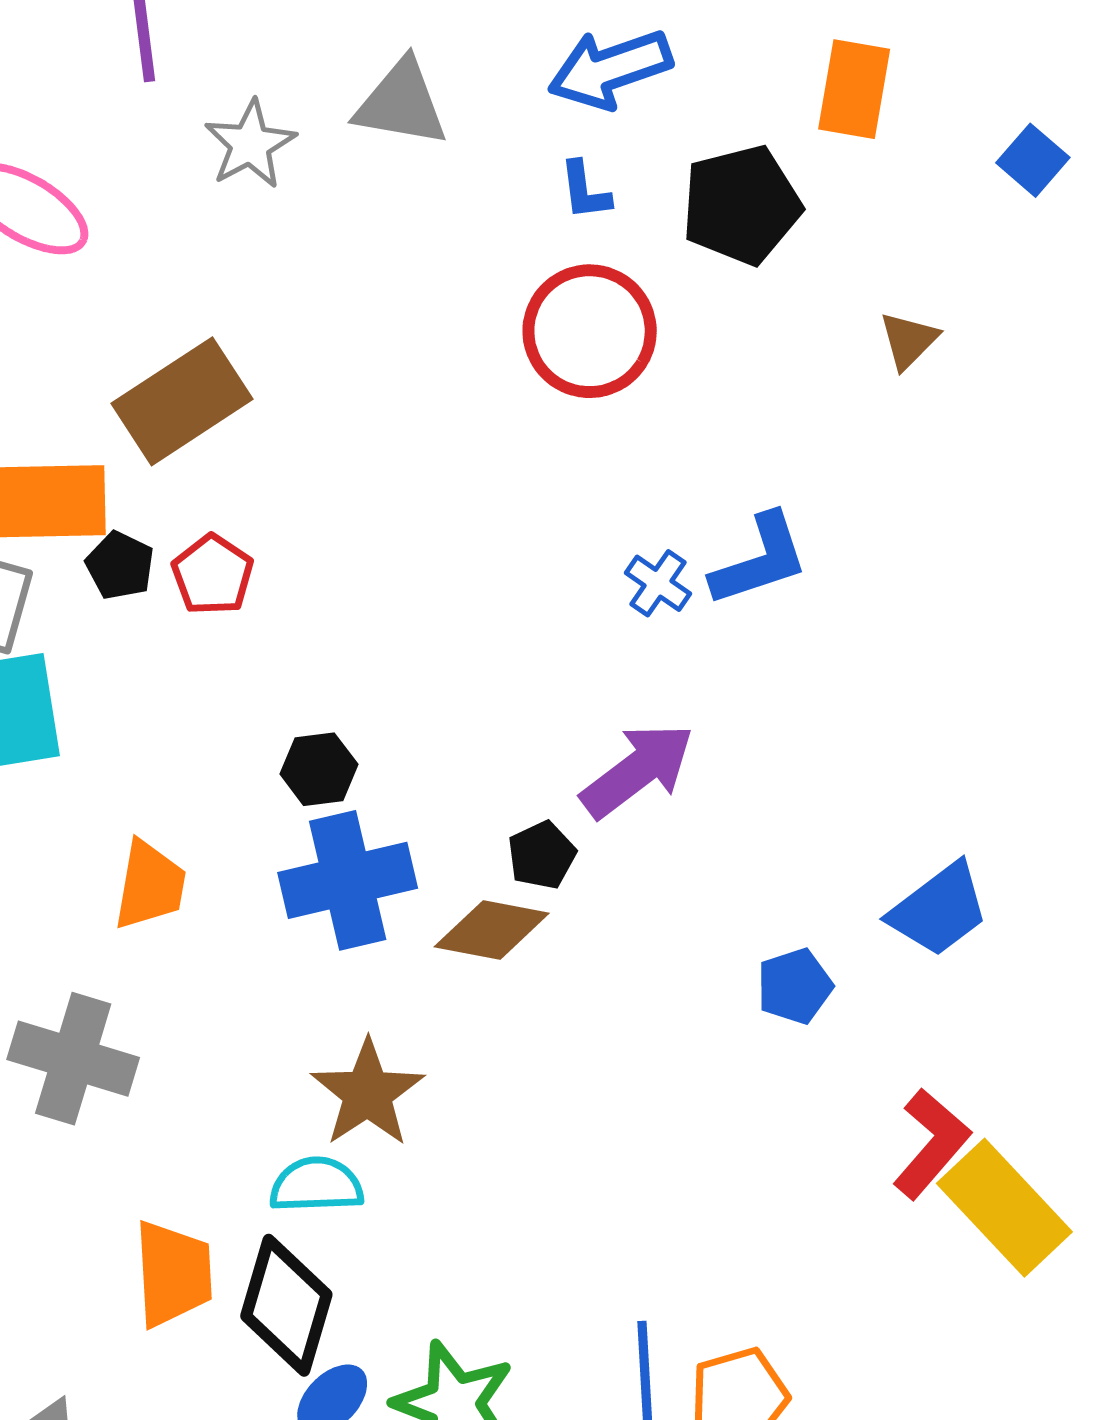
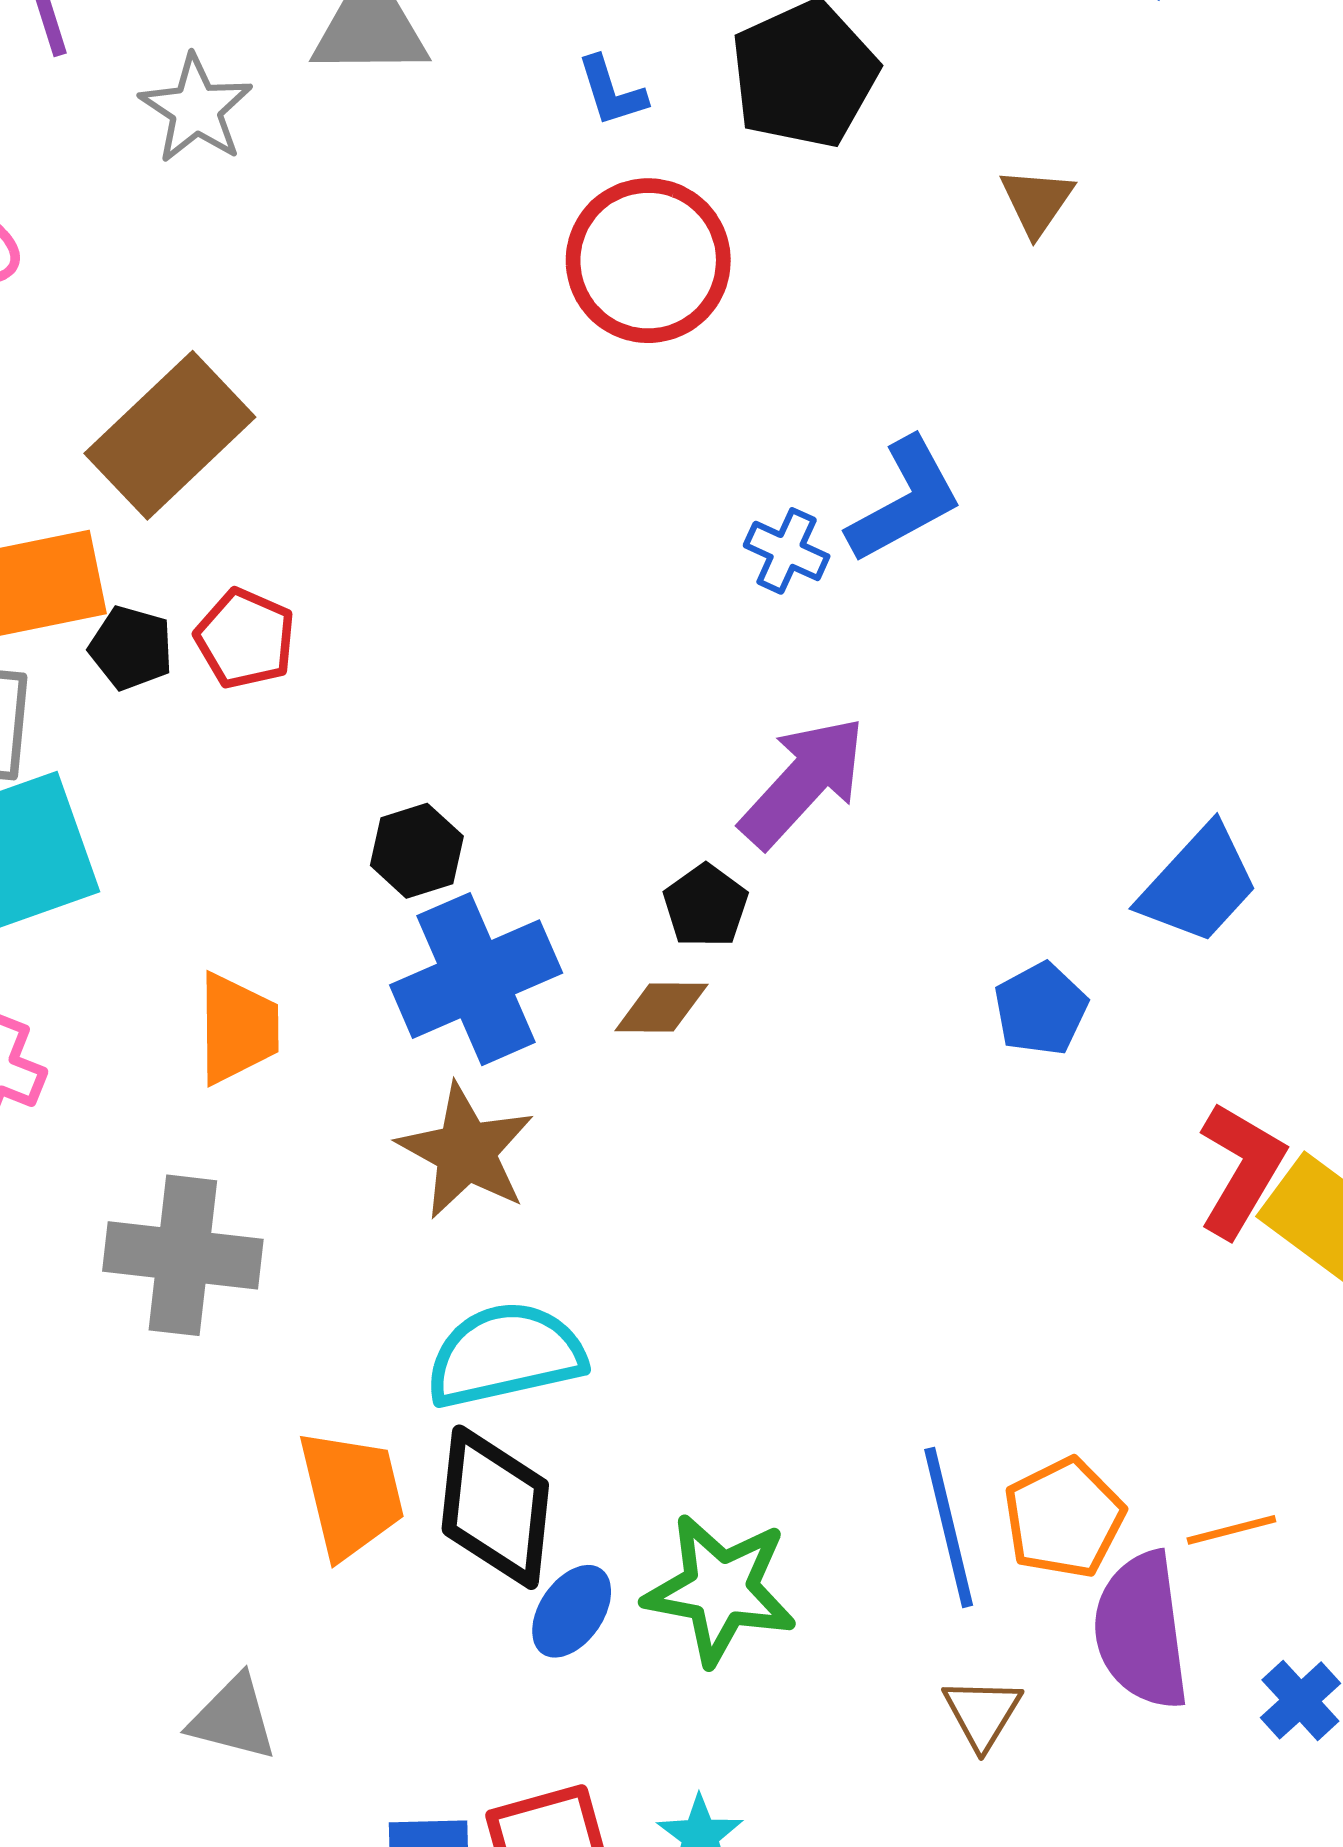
brown diamond: (492, 930) -> (661, 1008), size x0.7
brown star: (368, 1093) -> (466, 1151), moved
cyan semicircle: (316, 1185) -> (505, 1355), size x1.4

